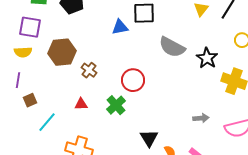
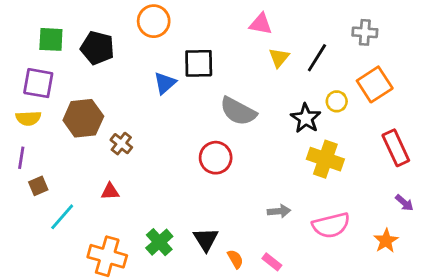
blue triangle: (120, 27) -> (165, 83), turned -30
black star: (207, 58) -> (306, 118), moved
red circle: (133, 80) -> (216, 158), moved
green cross: (116, 105) -> (159, 242), moved

